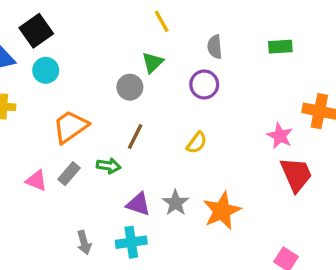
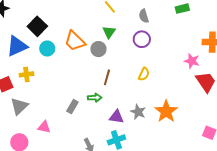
orange trapezoid: (70, 127) -> (75, 41), moved, turned -90
pink triangle: (36, 181) -> (44, 127), moved

